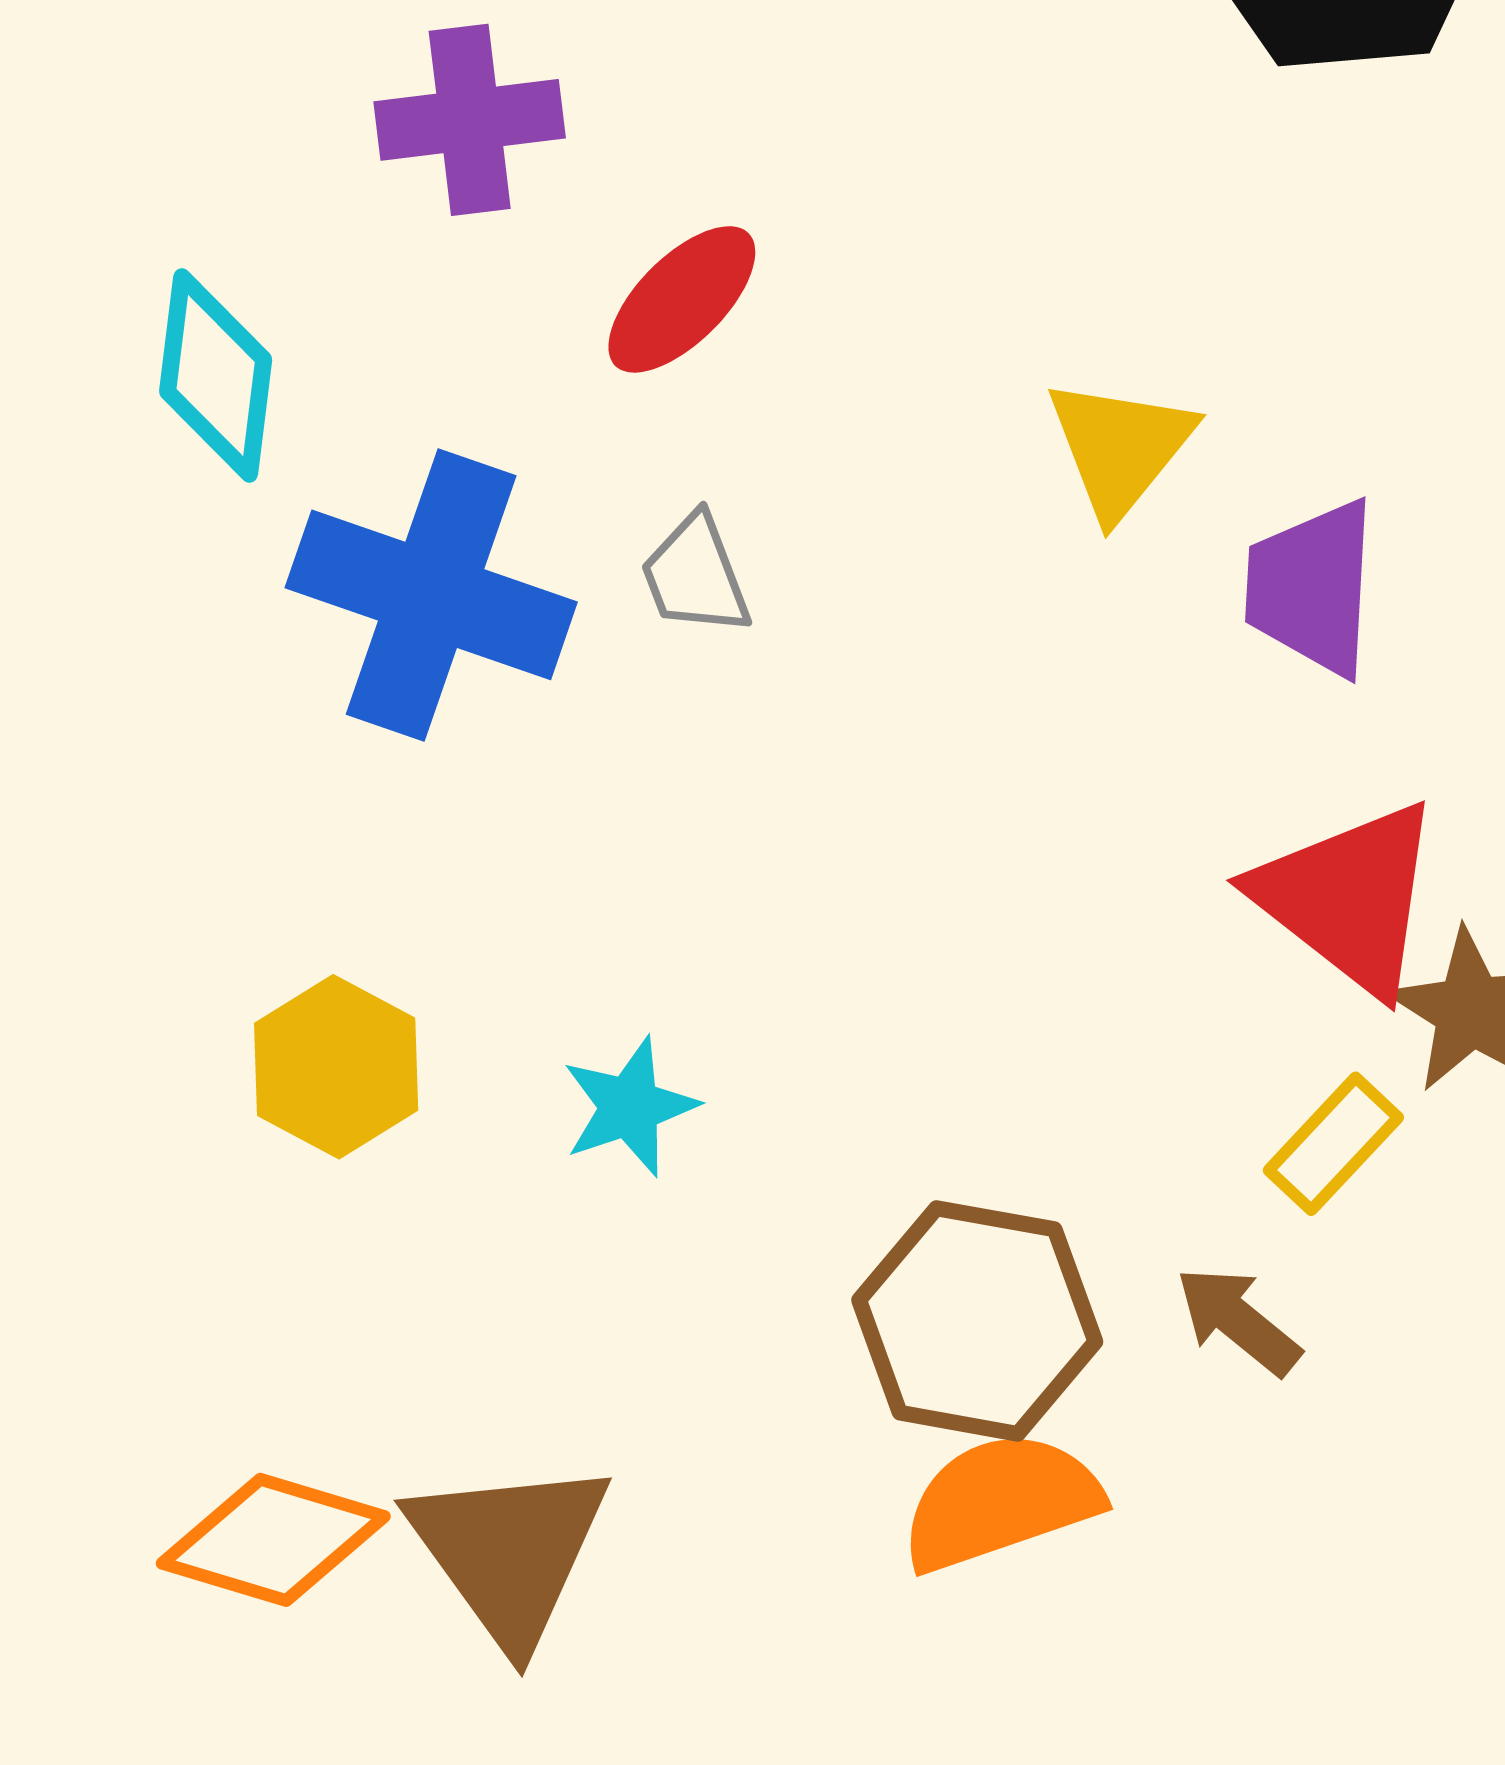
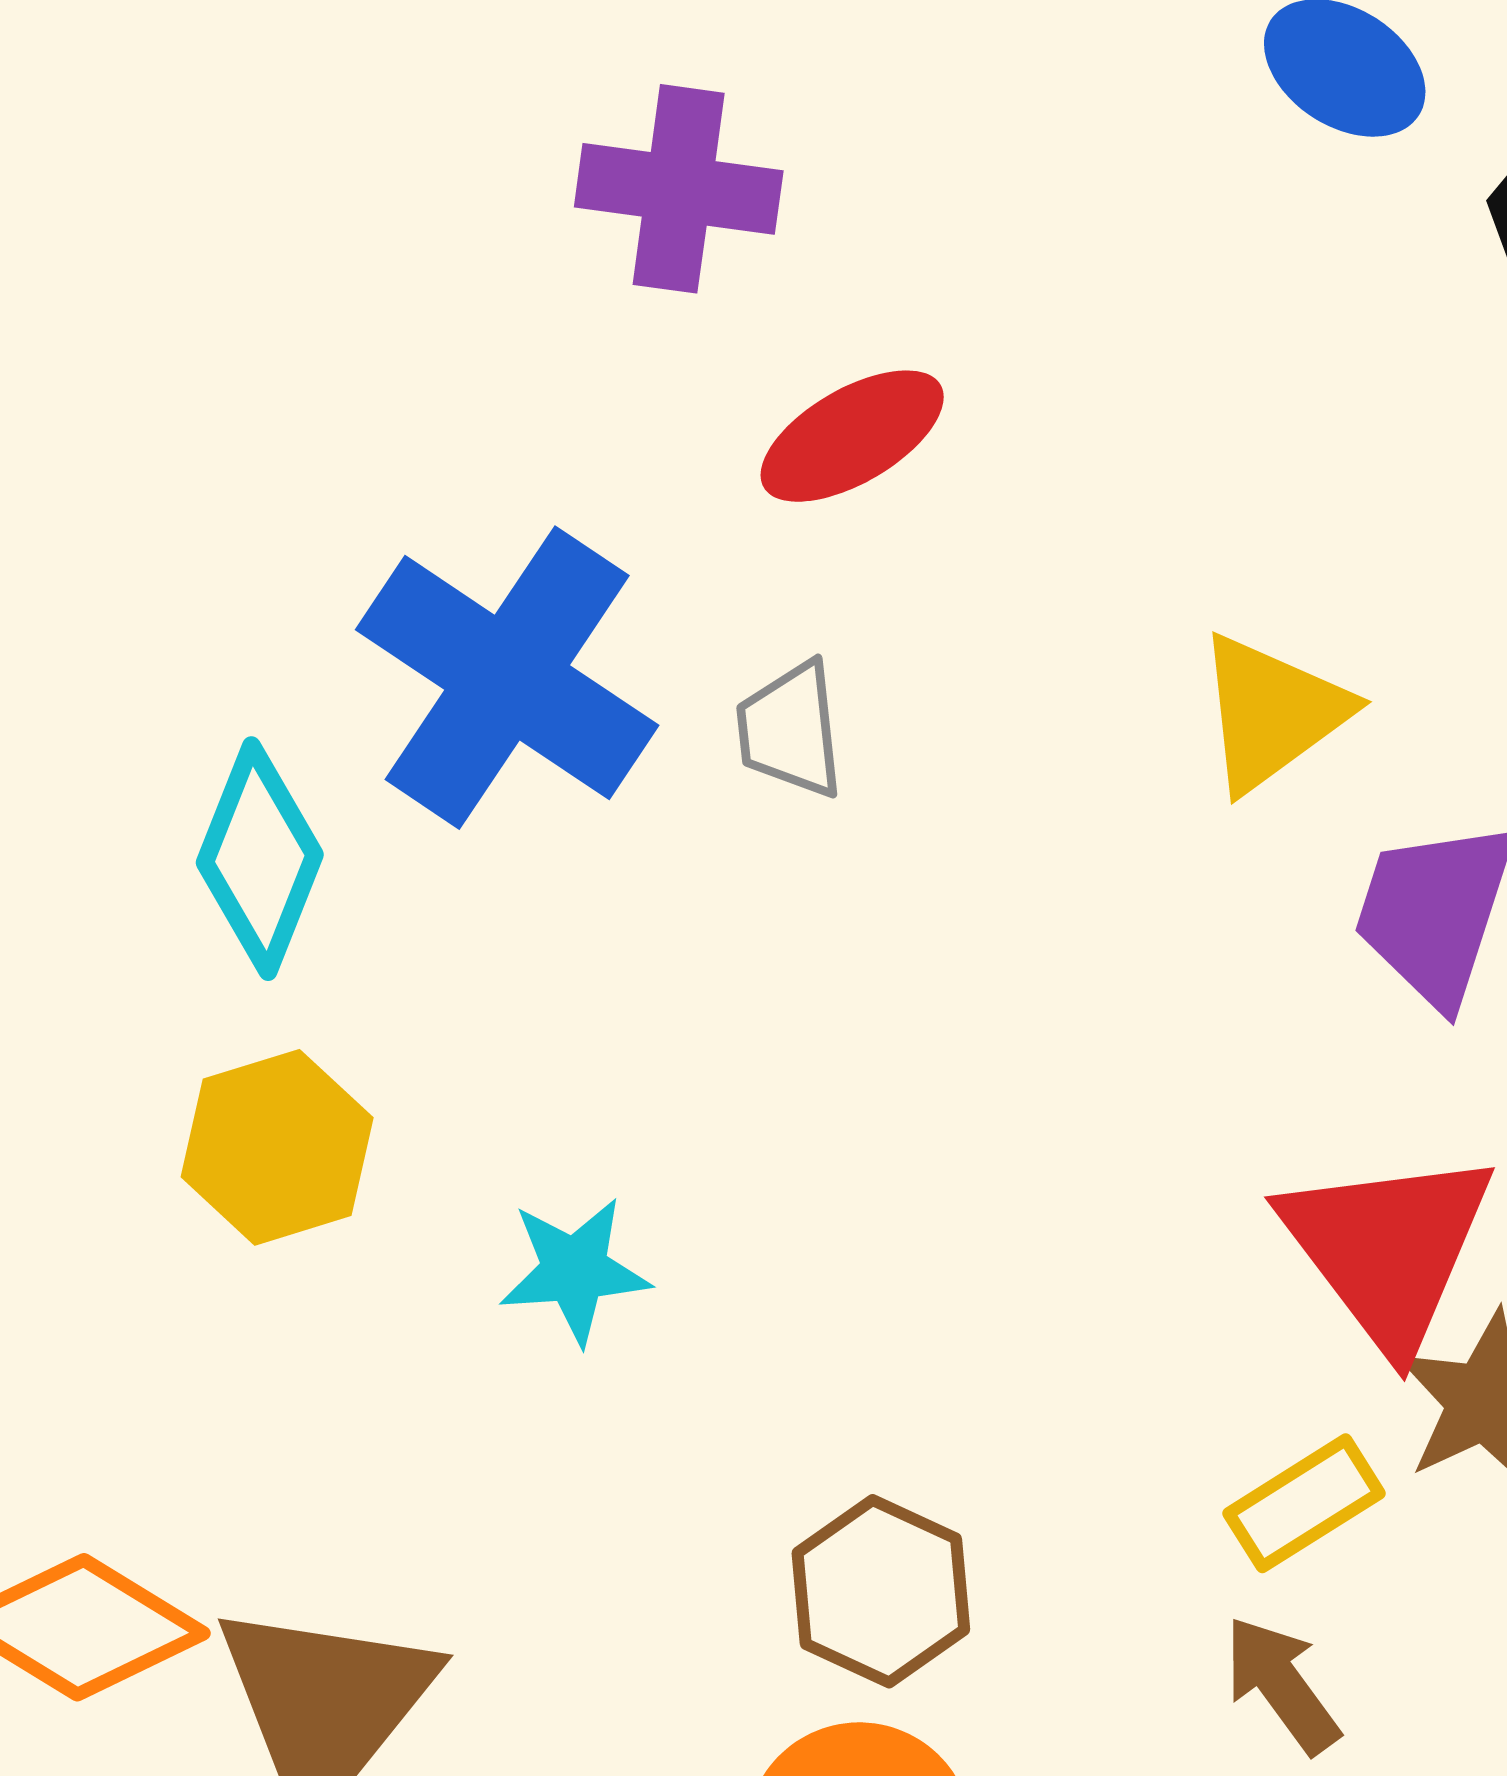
cyan diamond: (216, 376) -> (260, 859), moved
brown hexagon: (977, 1321) -> (881, 1591), size x0.7
brown arrow: (1238, 1321) -> (1282, 1685), moved

